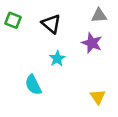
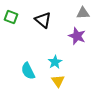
cyan star: (57, 58) -> (55, 62), moved
yellow triangle: (98, 97) -> (58, 81), moved

